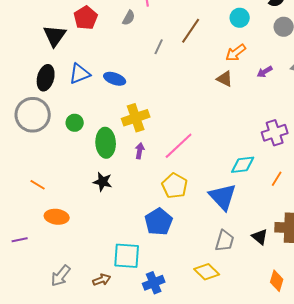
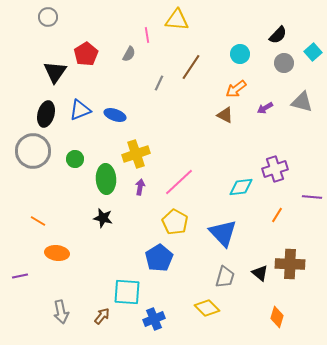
cyan diamond: (243, 165) -> (241, 187), moved
gray arrow: (61, 276) -> (61, 312), turned -50
brown arrow: (102, 280) -> (102, 316), turned -30

